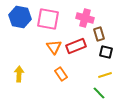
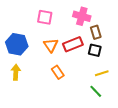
blue hexagon: (20, 17) -> (17, 44), moved
pink square: (48, 19) -> (45, 17), size x0.7
black square: (106, 52) -> (95, 50), moved

